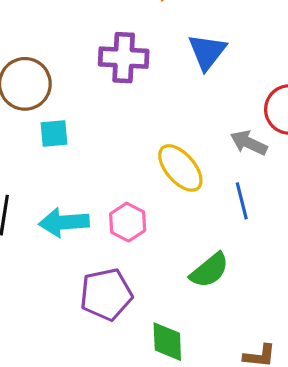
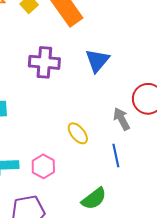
gray arrow: (249, 143) -> (122, 119), turned 35
yellow ellipse: (180, 168) -> (78, 133), size x0.7

